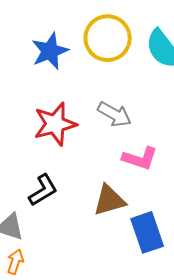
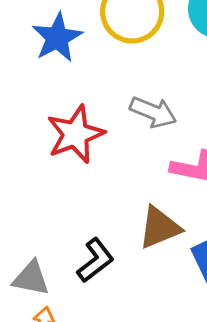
black L-shape: (43, 190) -> (95, 260), moved

